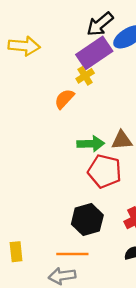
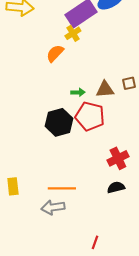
green arrow: (91, 144) -> (78, 92), size x0.6
black hexagon: (87, 220) -> (59, 122), moved

